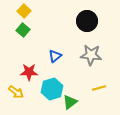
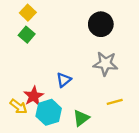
blue triangle: (55, 56) -> (64, 80), moved
red star: (29, 72) -> (34, 96), moved, turned -30
cyan hexagon: (52, 89) -> (49, 112), moved

